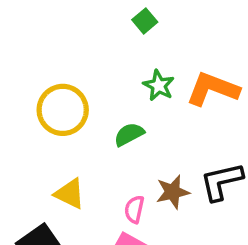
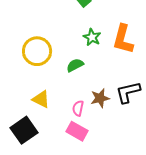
orange L-shape: (213, 89) -> (123, 39), turned -96

